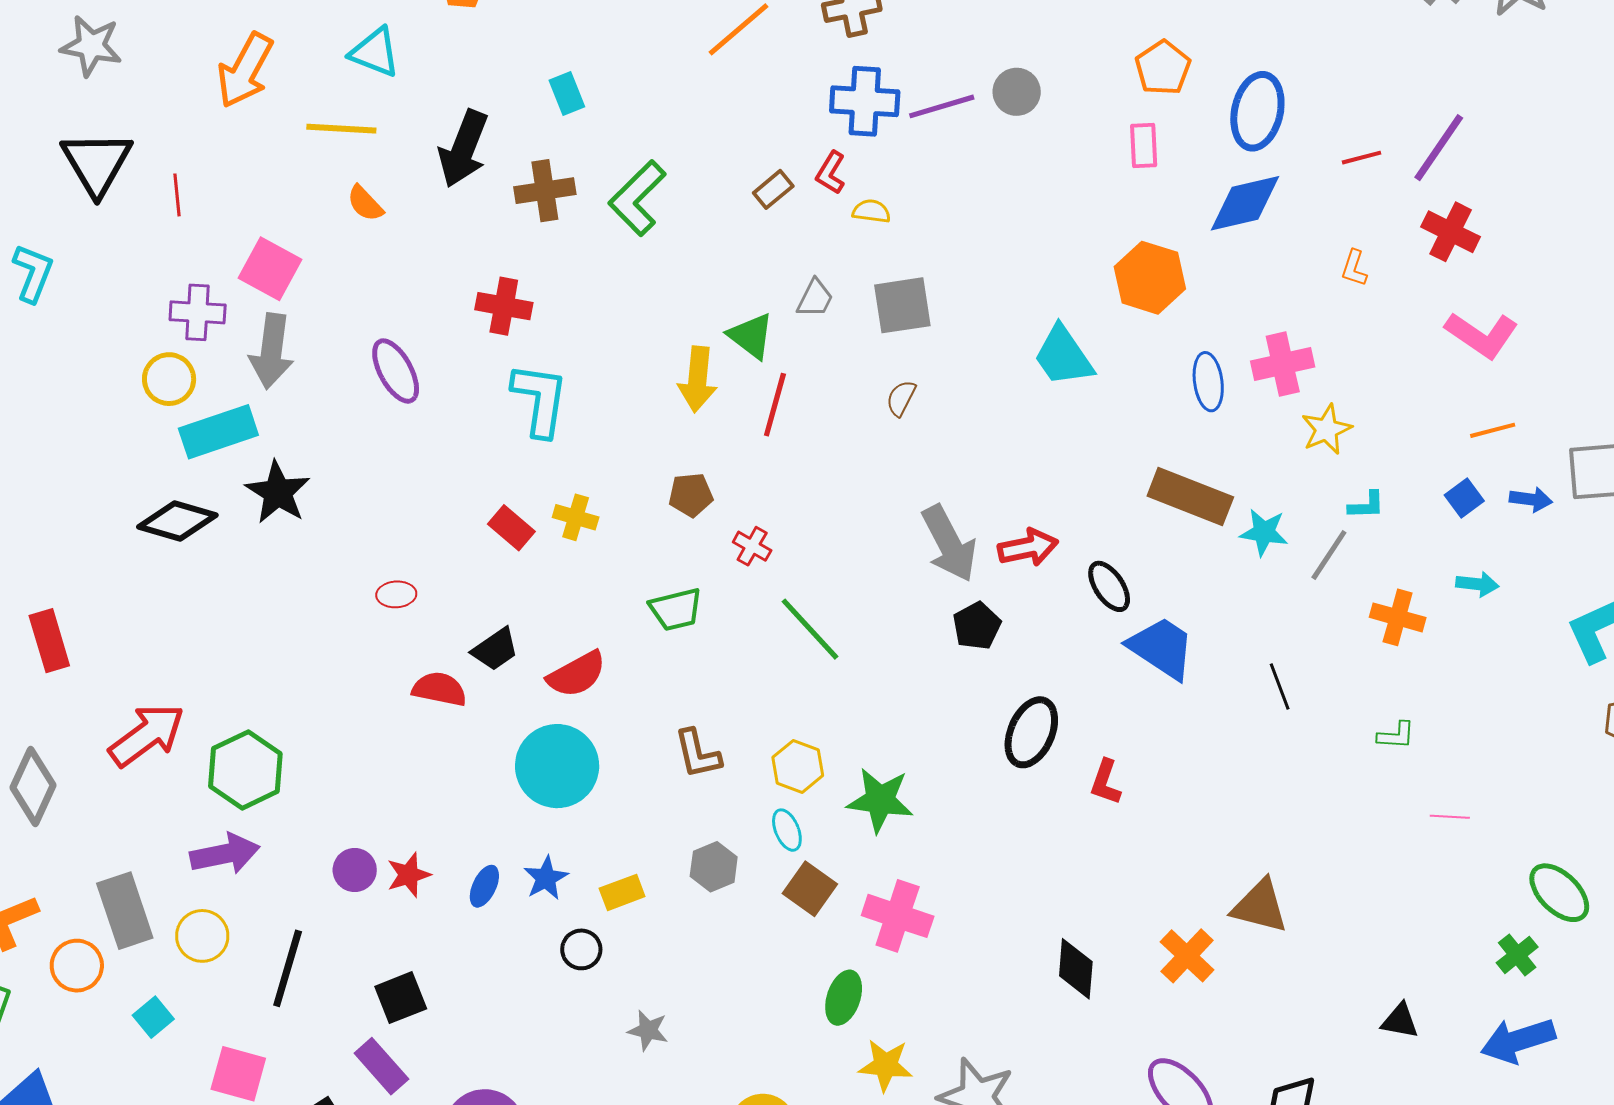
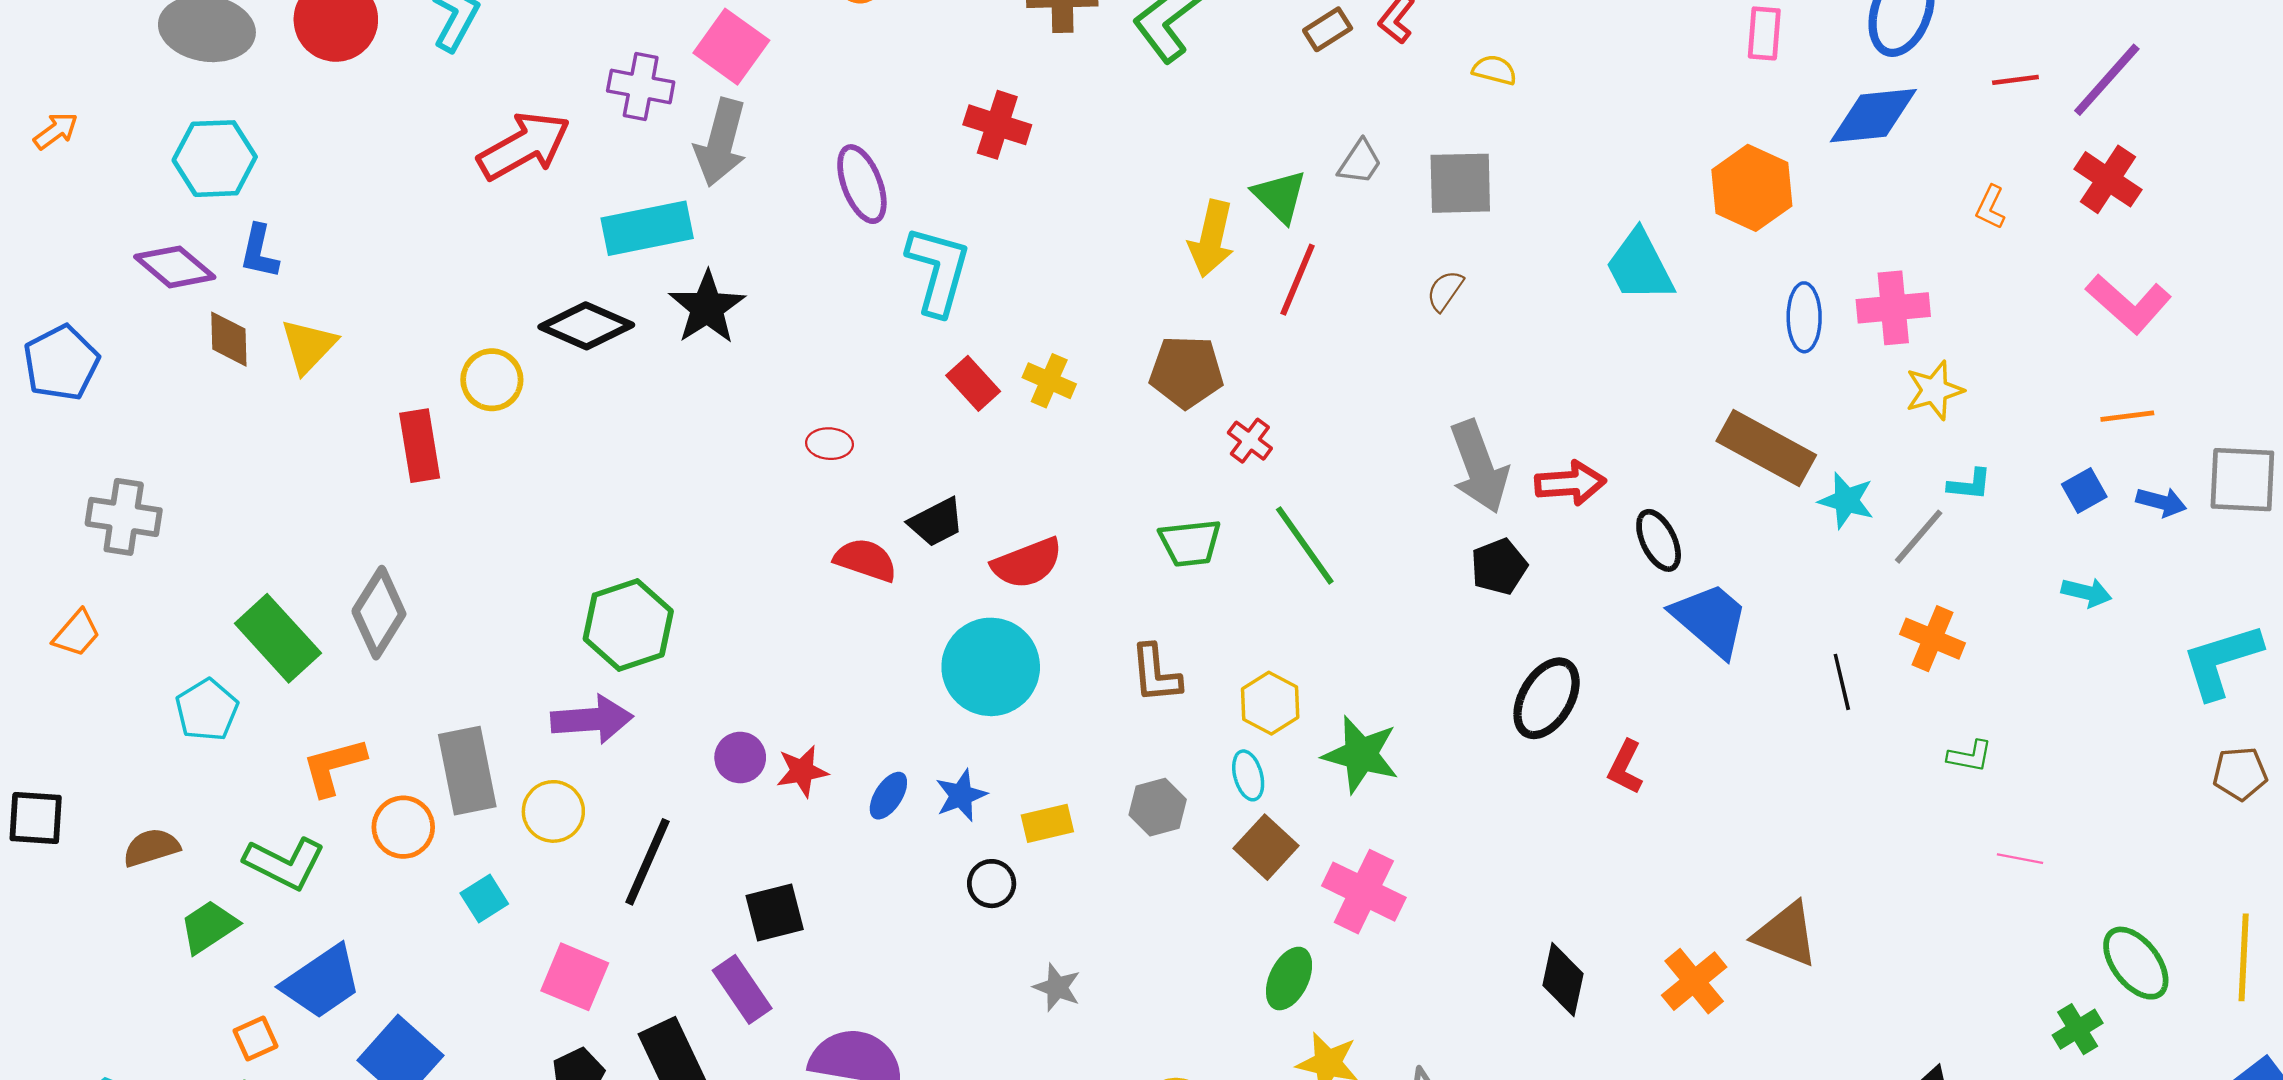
yellow semicircle: (871, 211) -> (1494, 70), moved
yellow circle: (169, 379) -> (492, 380), moved
cyan L-shape: (540, 400) -> (938, 270), moved
brown pentagon: (691, 495) -> (1186, 372), size x1.4
green trapezoid: (676, 609) -> (1190, 543), moved
orange cross: (1398, 617) -> (1933, 639), moved
red arrow: (147, 735) -> (524, 146), moved

